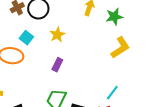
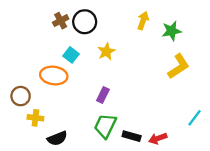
purple rectangle: (57, 65) -> (103, 95), moved
cyan line: (112, 93) -> (194, 118), moved

